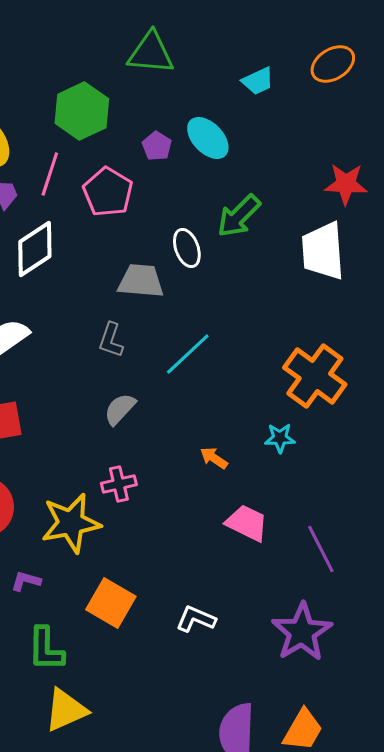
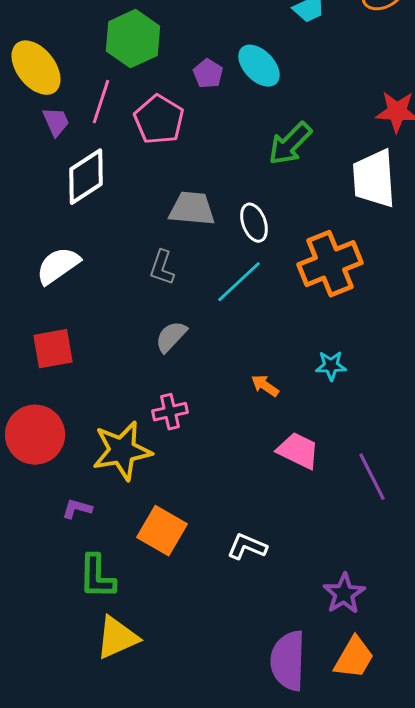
white ellipse: (187, 248) -> (254, 223), moved
orange cross: (315, 376) -> (330, 264), moved, turned 32
purple star: (302, 632) -> (344, 594), moved, size x0.7

